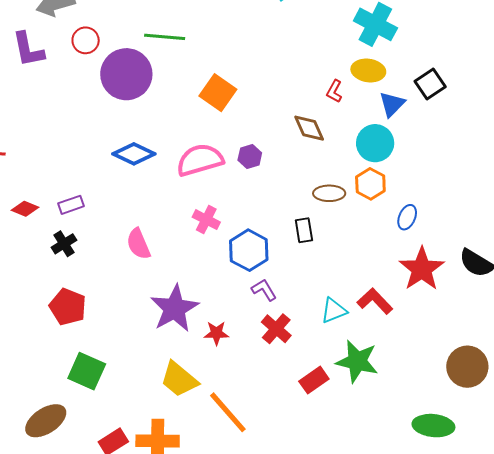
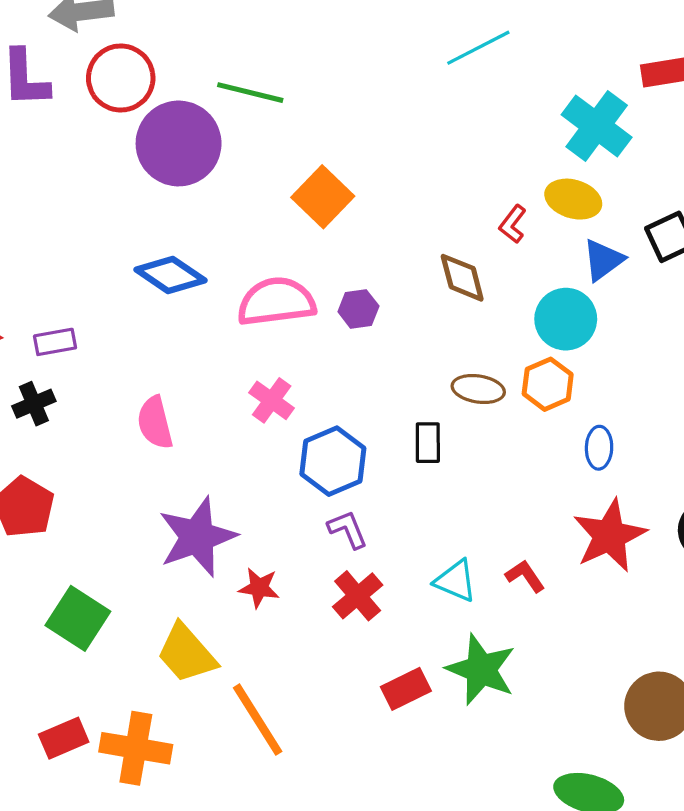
red circle: (86, 40) -> (121, 78), size x1.5
blue ellipse: (407, 217) -> (599, 448), turned -30
red L-shape: (375, 301) -> (525, 576), size x0.7
cyan triangle: (334, 311) -> (456, 581), turned 36
green square: (87, 371) -> (78, 618), moved

